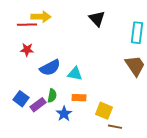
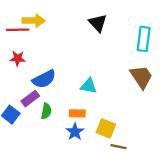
cyan triangle: (75, 74) -> (89, 86), moved
purple rectangle: (38, 105) -> (30, 99), moved
blue star: (64, 114) -> (75, 132), moved

